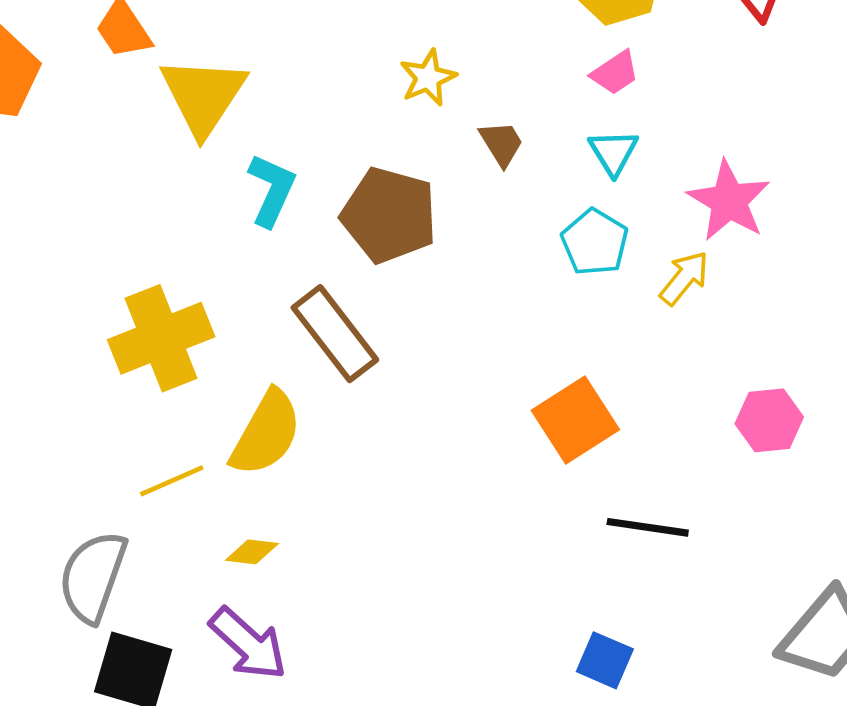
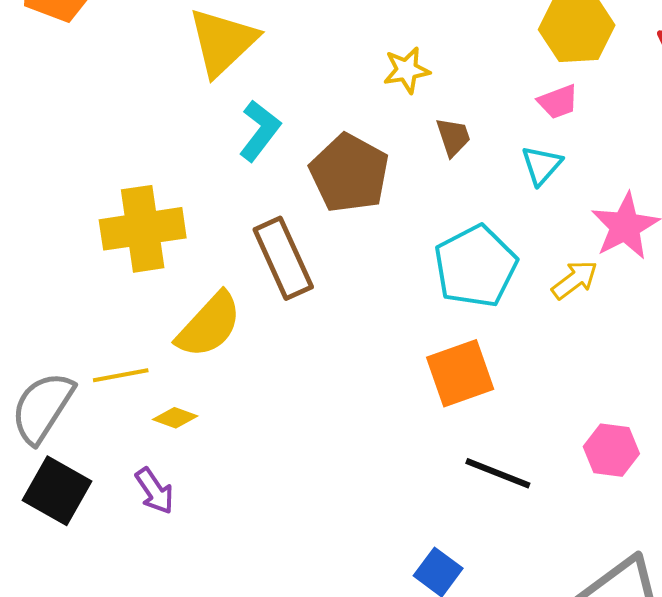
cyan pentagon: (595, 242) -> (476, 266), moved, size x1.5
pink hexagon: (769, 420) -> (611, 450), moved
yellow line: (172, 481) -> (121, 375), moved
purple arrow: (248, 644) -> (155, 491), size x0.7

